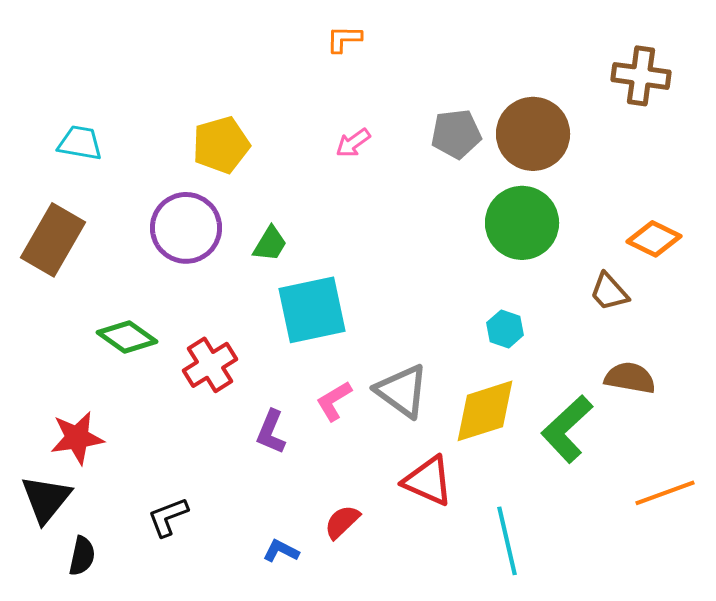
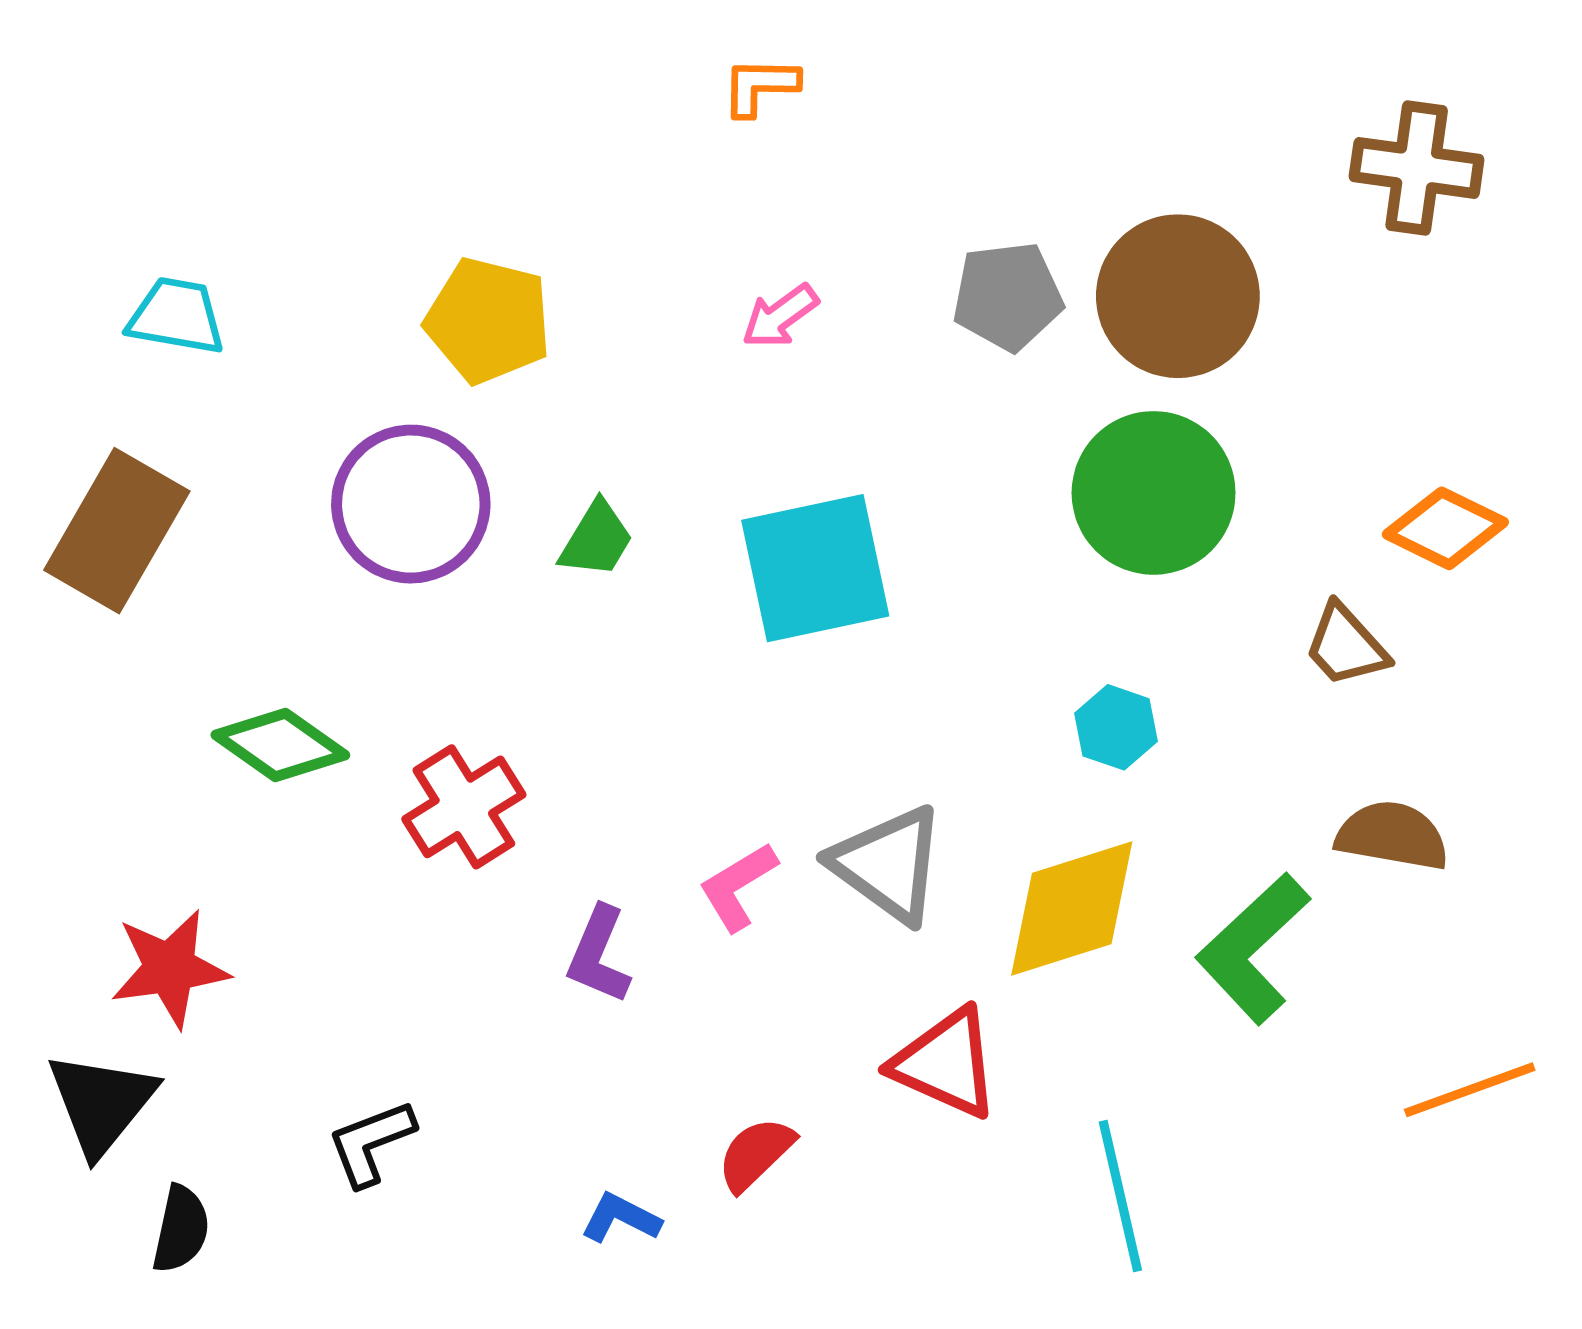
yellow pentagon: (221, 145) -> (488, 321), turned 30
cyan square: (312, 310) -> (815, 568), moved

